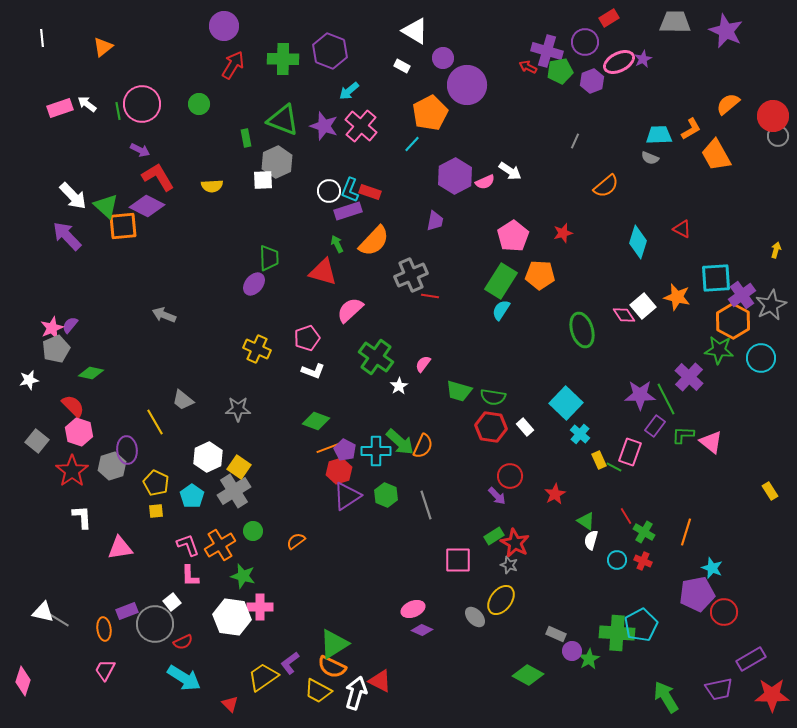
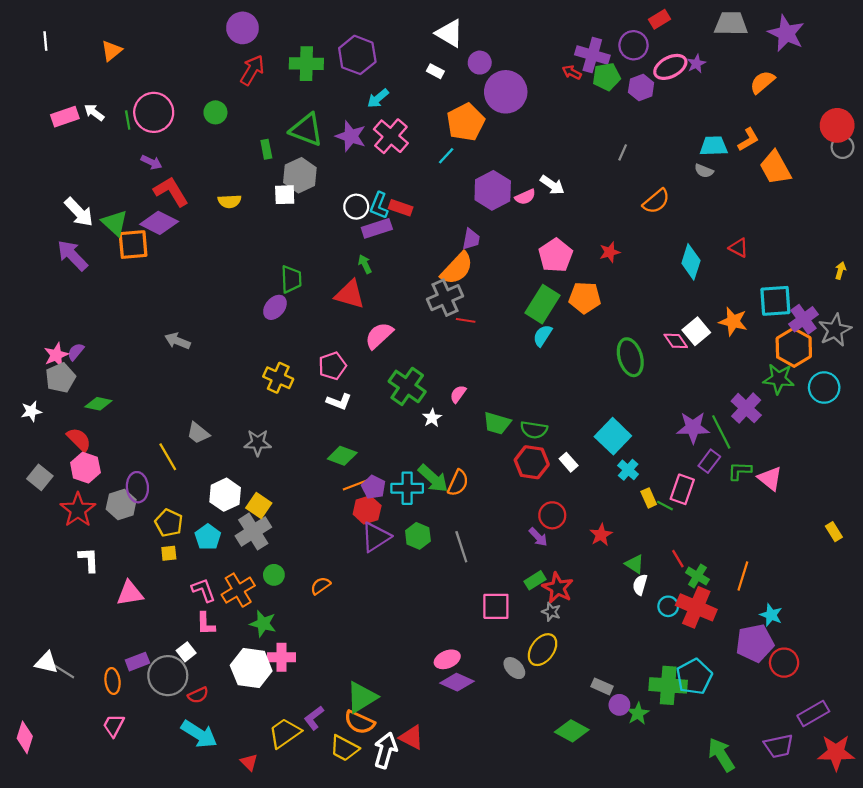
orange semicircle: (728, 104) -> (762, 82), moved
orange semicircle: (374, 241) -> (457, 268), moved
red cross: (643, 561) -> (696, 607), size x2.0
purple diamond: (422, 630) -> (457, 682), size x1.4

